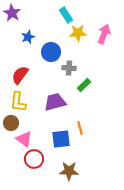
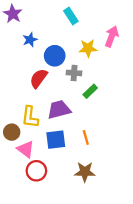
yellow star: (78, 33) -> (88, 48), moved
red semicircle: (20, 75) -> (39, 78), moved
yellow L-shape: (18, 102) -> (30, 117), moved
blue square: (61, 139) -> (56, 140), moved
brown star: (69, 171) -> (85, 172), moved

